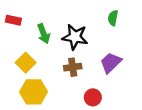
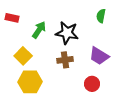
green arrow: (44, 34) -> (39, 30), turned -126
purple trapezoid: (111, 63) -> (99, 56), turned -105
red circle: (93, 97) -> (92, 84), moved

